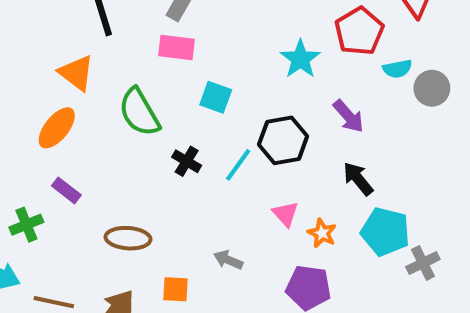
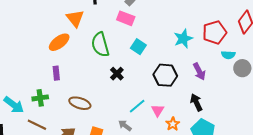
cyan line: (238, 165) -> (137, 106), moved
purple rectangle: (66, 190) -> (56, 73), turned 32
green cross: (26, 225) -> (40, 98), moved

